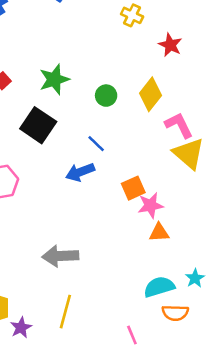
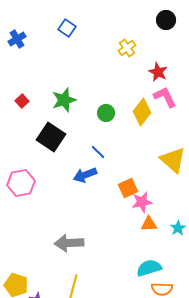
yellow cross: (132, 15) -> (127, 48), turned 30
pink L-shape: (179, 125) -> (165, 97), moved
cyan star: (195, 278) -> (178, 228), moved

